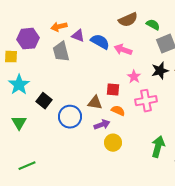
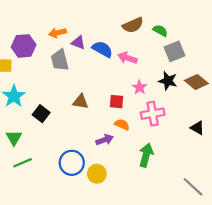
black star: (160, 71) -> (168, 81), turned 30
brown triangle: (95, 103) -> (80, 102), moved
blue circle: (70, 117) -> (72, 163), moved
yellow circle: (113, 143) -> (97, 174), moved
green arrow: (158, 147) -> (146, 155), moved
green line: (27, 166) -> (23, 163), moved

